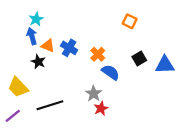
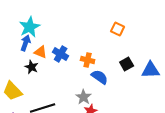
cyan star: (36, 19) -> (30, 27), size x1.5
blue arrow: (32, 36) -> (26, 43), turned 35
orange cross: (98, 54) -> (88, 60), turned -32

